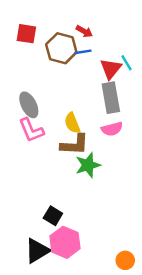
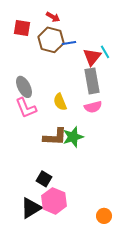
red arrow: (84, 31) -> (53, 17), moved
brown L-shape: (75, 145) -> (55, 137), moved

